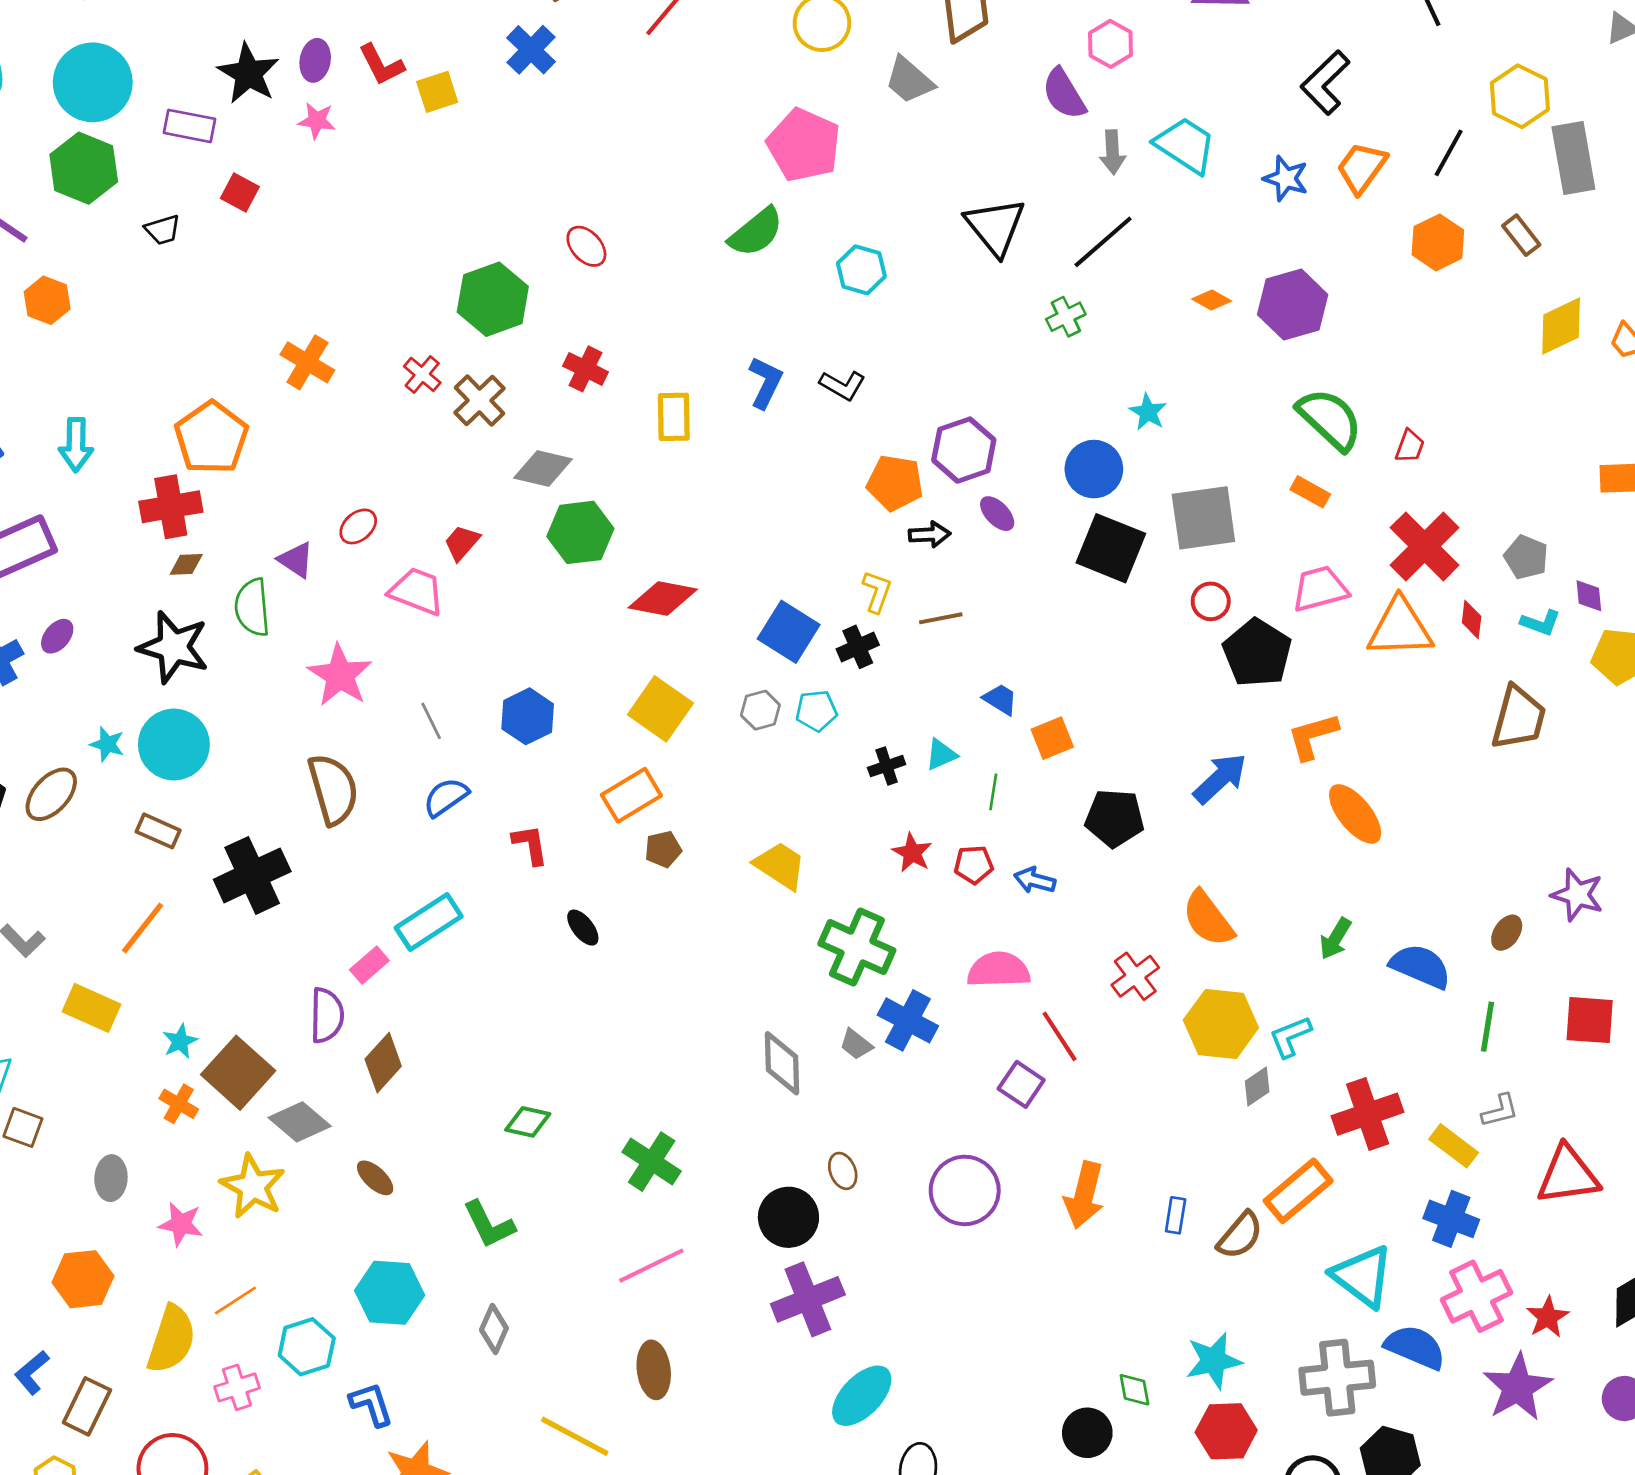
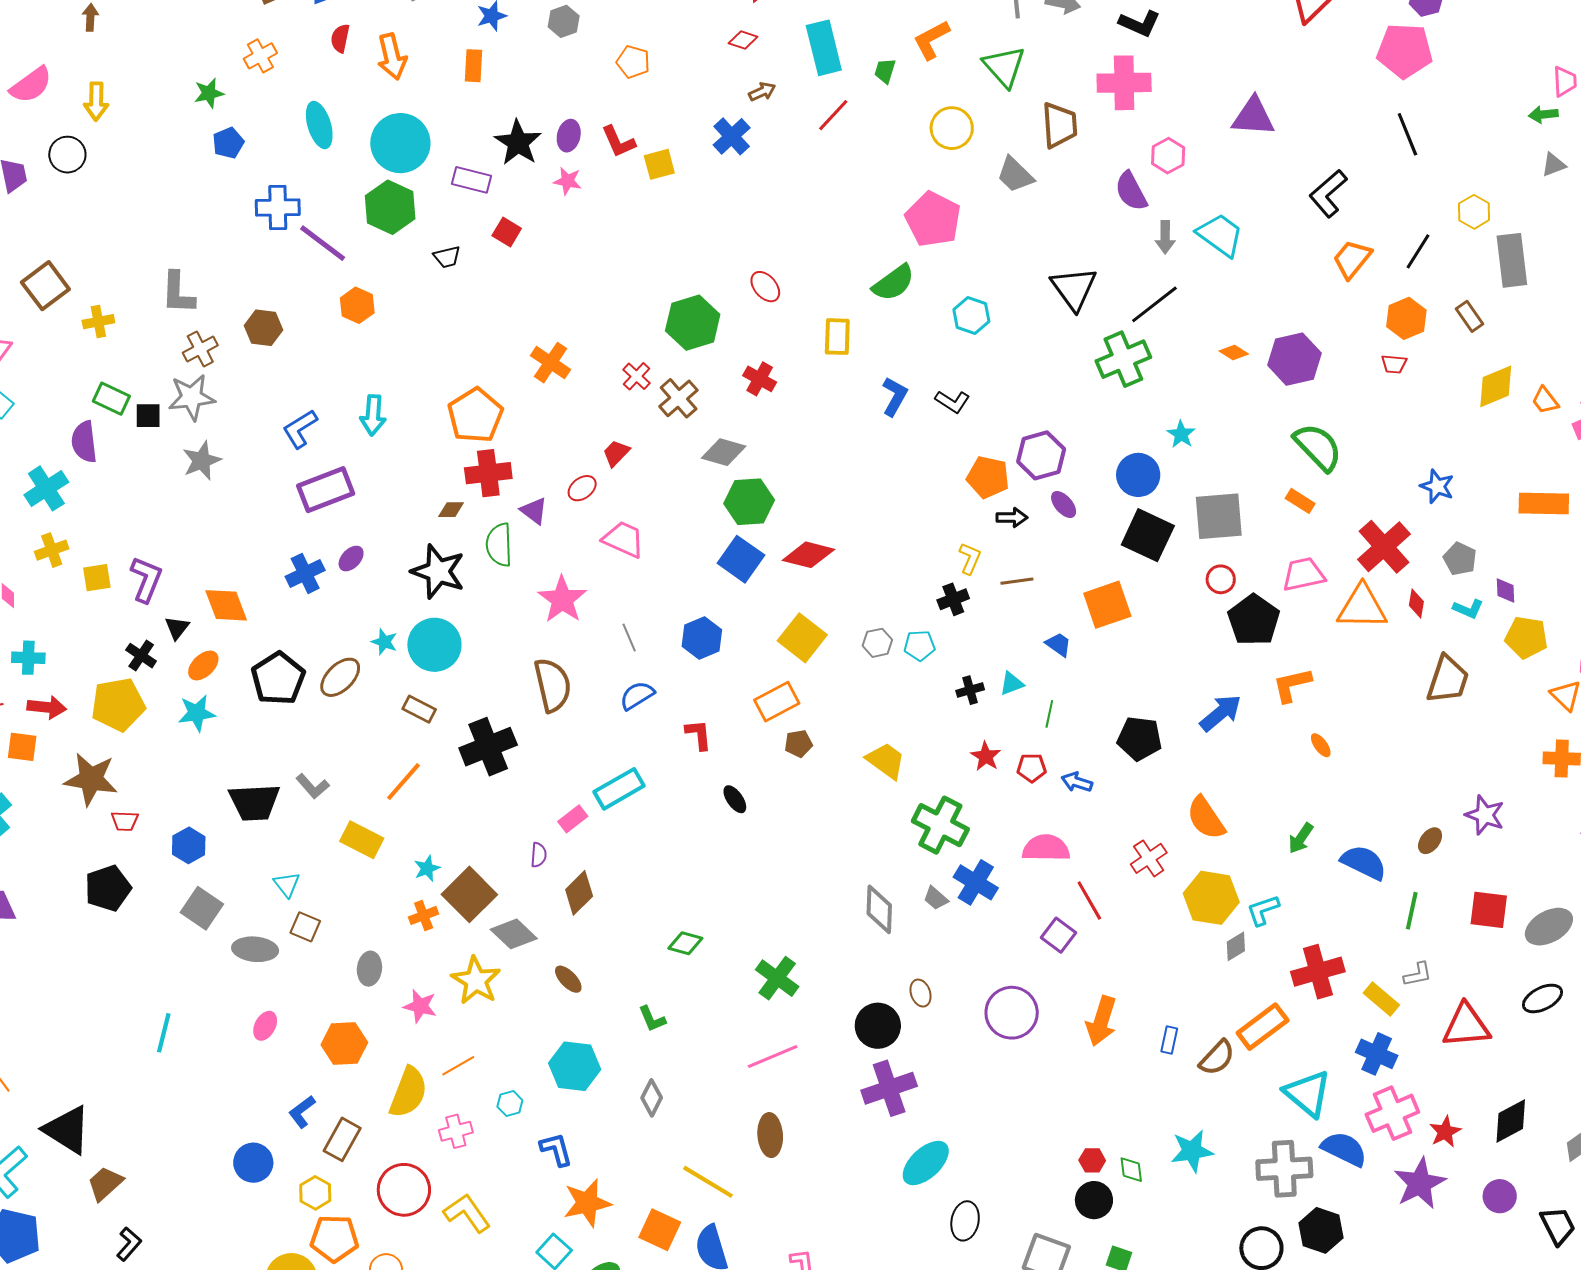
yellow hexagon: (1520, 96) -> (1474, 212), size x0.7
blue star: (1286, 178) -> (1437, 486), moved
green cross: (1066, 317) -> (1123, 359), size x1.8
yellow rectangle: (674, 417) -> (837, 337), moved
red trapezoid: (1410, 446) -> (1394, 364), moved, turned 72
red cross: (171, 507) -> (488, 473), moved
red trapezoid: (462, 543) -> (616, 453), moved
blue square: (789, 632) -> (741, 559), moved
orange square: (1052, 738) -> (1107, 605), moved, size x1.5
orange ellipse: (1355, 814) -> (1321, 745), size x0.5
purple semicircle: (327, 1015) -> (539, 855), size x0.6
orange cross: (179, 1104) -> (424, 915), turned 36
green L-shape: (489, 1224) -> (652, 1019), size x0.7
cyan hexagon: (307, 1347) -> (510, 1103), size x0.6
red hexagon: (1226, 1431) -> (1092, 1160), moved, size x0.6

